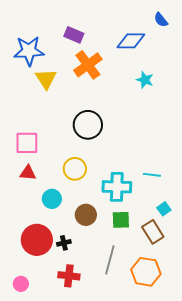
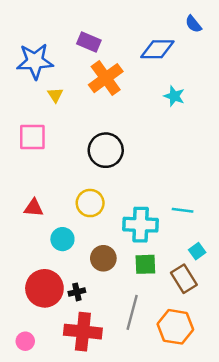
yellow triangle: (46, 79) -> (55, 95), size x0.6
pink square: (27, 143) -> (32, 137), moved
red cross: (69, 276) -> (83, 332), size x1.4

